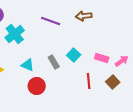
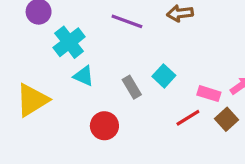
pink rectangle: (102, 58) -> (209, 94), moved
cyan triangle: (28, 65) -> (84, 76), moved
red line: (89, 81) -> (188, 118), turned 63

